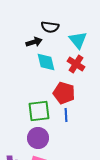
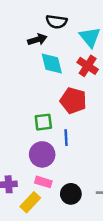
green square: (39, 111) -> (43, 122), size x0.7
blue line: (66, 115) -> (66, 138), moved

